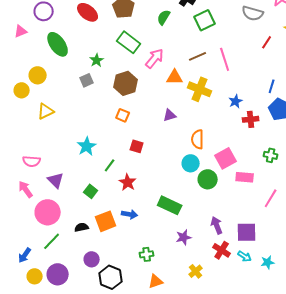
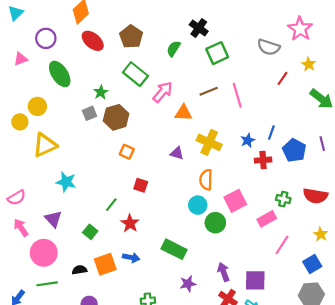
brown hexagon: (126, 83) -> (116, 117), moved
blue line: (272, 86) -> (271, 133), moved
yellow cross: (200, 89) -> (209, 142), moved
yellow triangle: (46, 111) -> (45, 145), size x1.4
purple triangle: (170, 115) -> (177, 153), turned 32
cyan star: (87, 146) -> (66, 182), moved, turned -30
pink semicircle: (32, 161) -> (17, 198), moved, turned -36
pink rectangle: (245, 177) -> (267, 219), moved, turned -36
green line: (52, 241) -> (47, 284), turned 36

